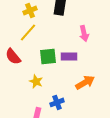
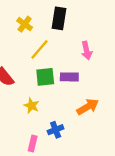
yellow cross: (30, 10) -> (25, 24), turned -32
yellow line: (28, 32) -> (39, 49), moved

